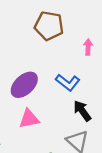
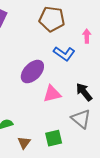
blue L-shape: (68, 82) -> (64, 54), moved
pink triangle: (29, 119) -> (52, 94), moved

